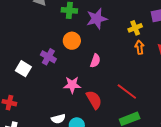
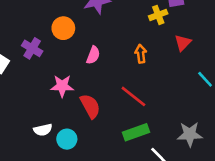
yellow cross: (135, 28) -> (158, 15), moved
orange arrow: (140, 47) -> (141, 54), moved

